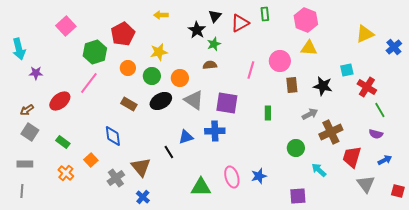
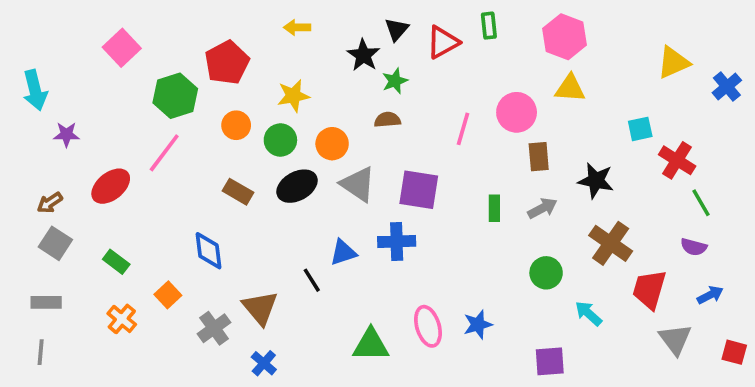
black star: (323, 86) -> (596, 181), moved
gray arrow: (310, 114) -> (542, 208), moved
brown cross: (331, 132) -> (611, 243), turned -30

